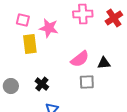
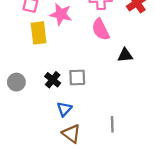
pink semicircle: (80, 59) -> (101, 29), moved, turned 102
gray square: (87, 82) -> (77, 77), moved

